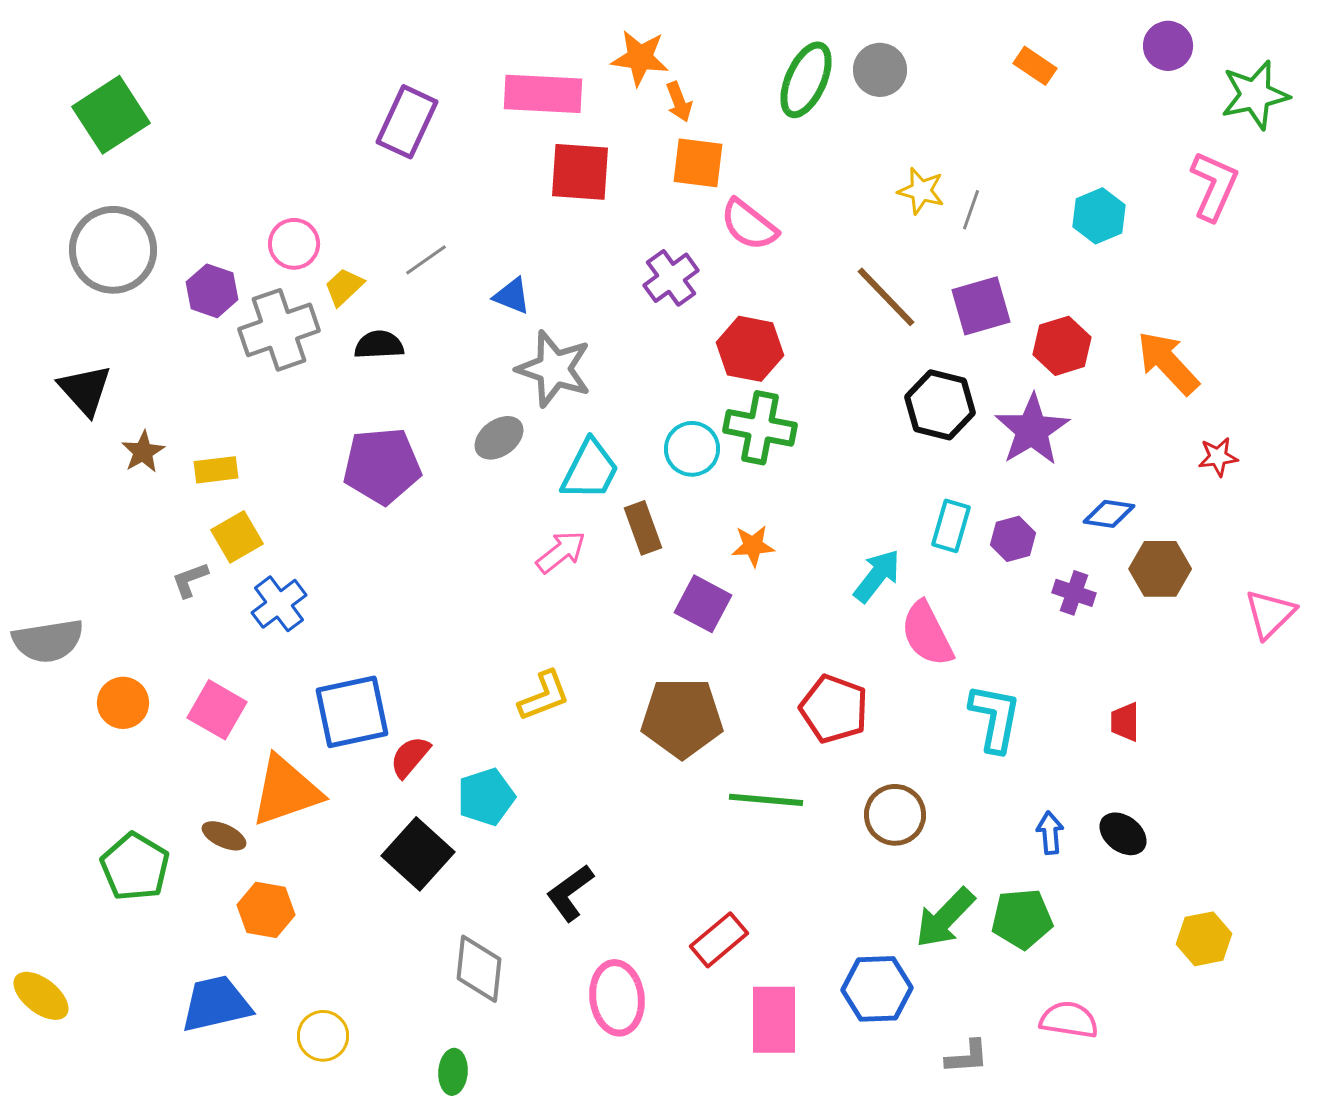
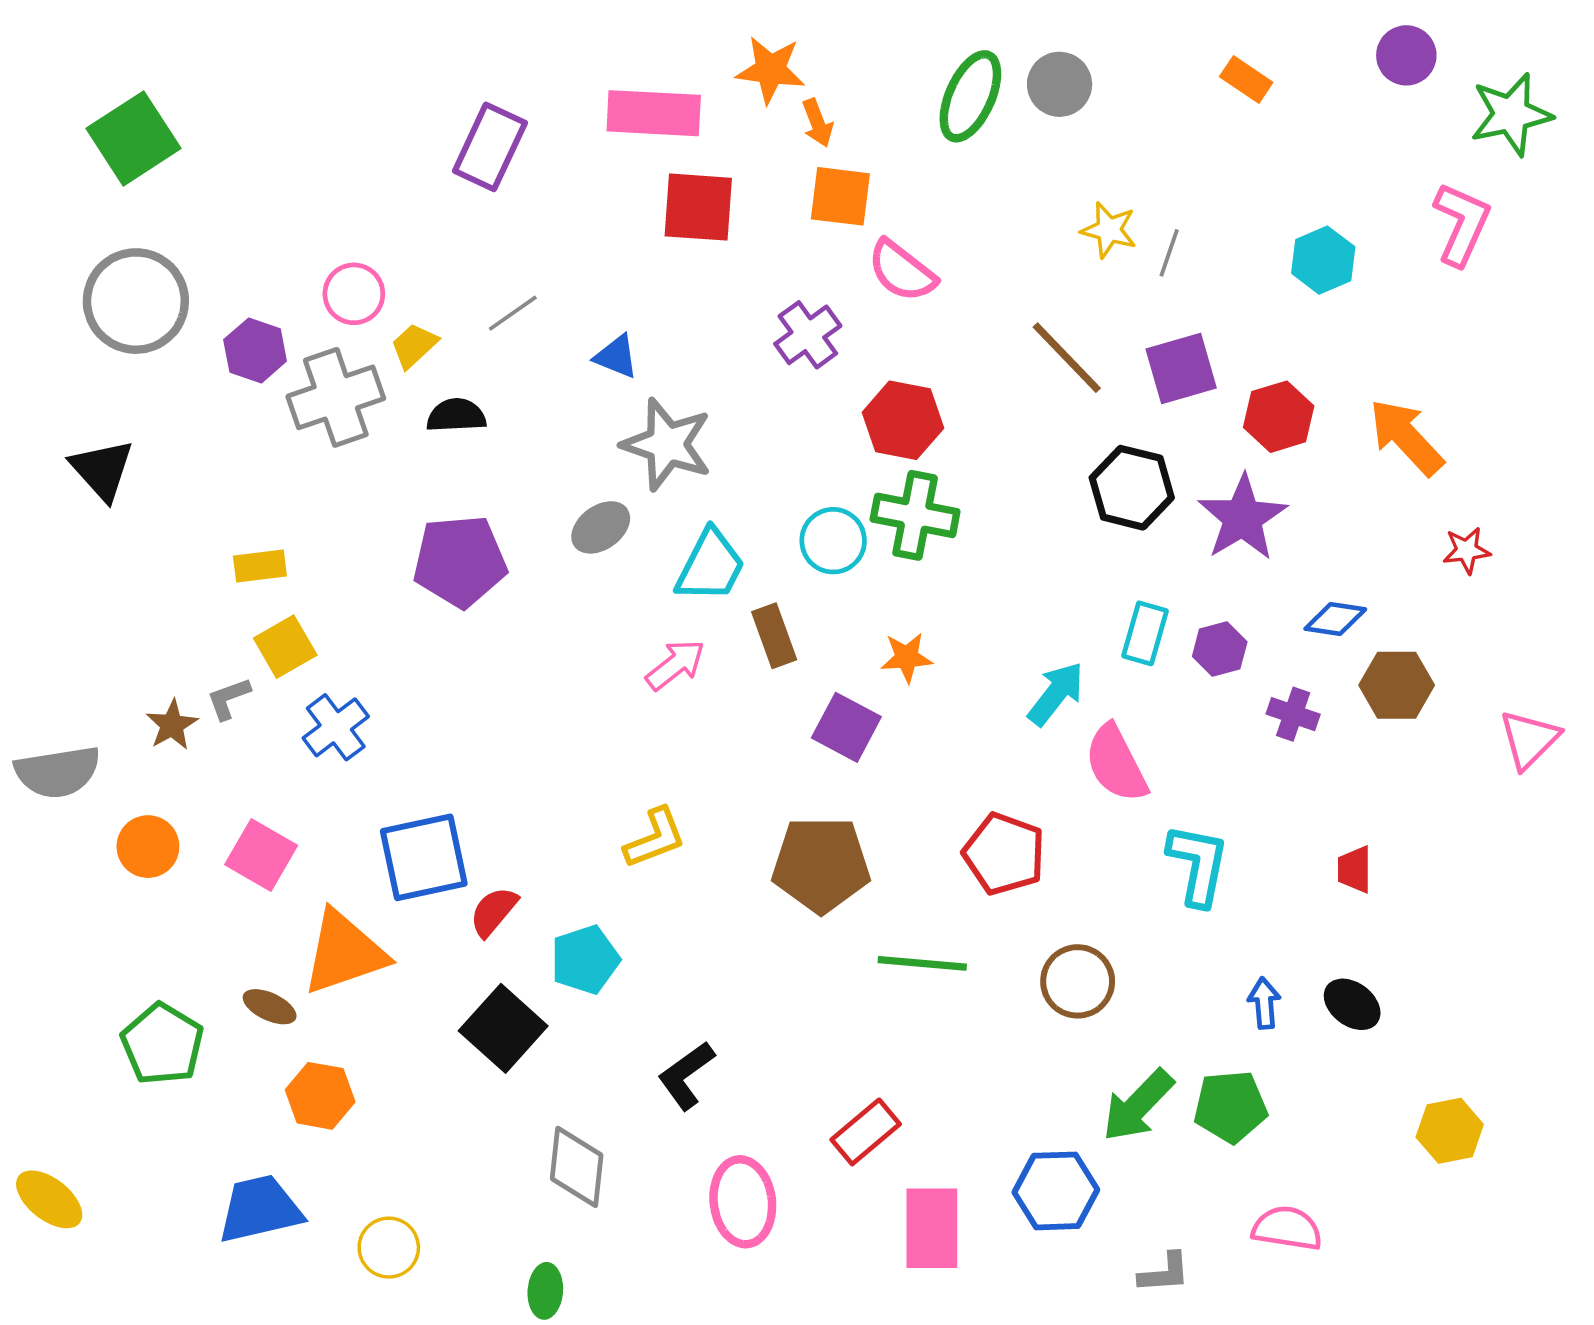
brown star: (143, 452) -> (172, 725), moved

